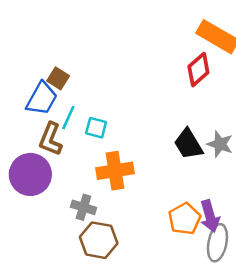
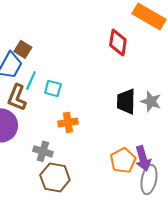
red diamond: (198, 70) -> (118, 42), moved, turned -40
black trapezoid: (188, 144) -> (126, 101), turned 32
orange cross: (115, 171) -> (68, 122), size x0.7

